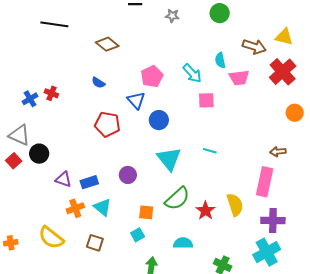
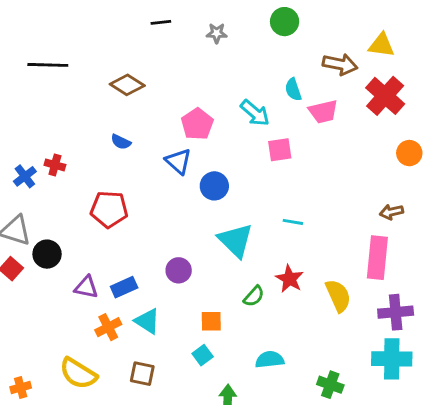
red pentagon: (107, 124) -> (109, 209), moved
green semicircle: (177, 199) -> (254, 296), size x0.6
red star: (205, 211) -> (289, 279), moved
cyan cross: (267, 252) -> (392, 359), turned 36

